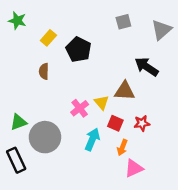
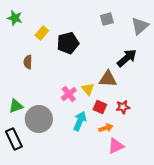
black pentagon: (78, 49) -> (68, 43), turned 30
black arrow: (147, 67) -> (127, 58), turned 105
brown semicircle: (44, 71) -> (28, 62), moved
orange arrow: (122, 147) -> (106, 128), turned -128

